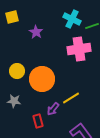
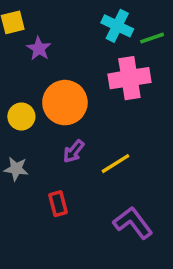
purple star: (36, 32) -> (39, 49), moved
orange circle: (42, 79) -> (65, 103), moved
purple arrow: (53, 109) -> (74, 151), moved

